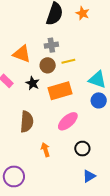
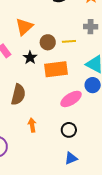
gray cross: (51, 45) -> (91, 27), moved
orange triangle: (22, 54) -> (24, 27), turned 48
pink ellipse: (68, 121) -> (71, 99), moved

